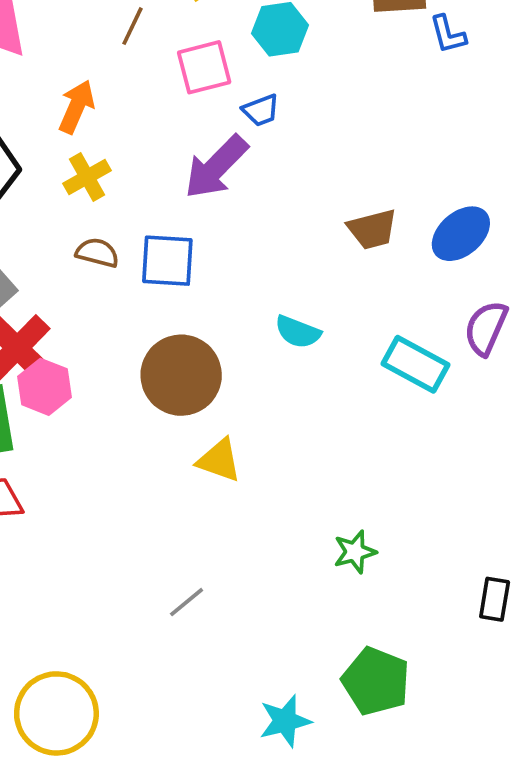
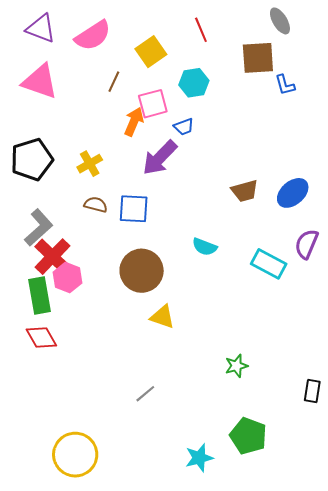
orange arrow: (76, 107) -> (134, 122), moved

